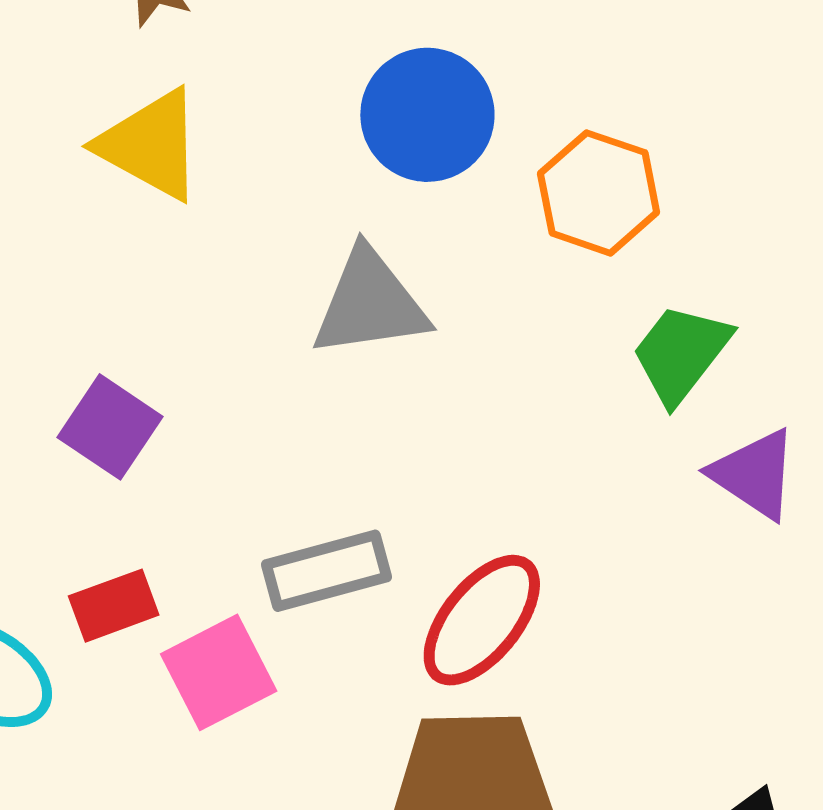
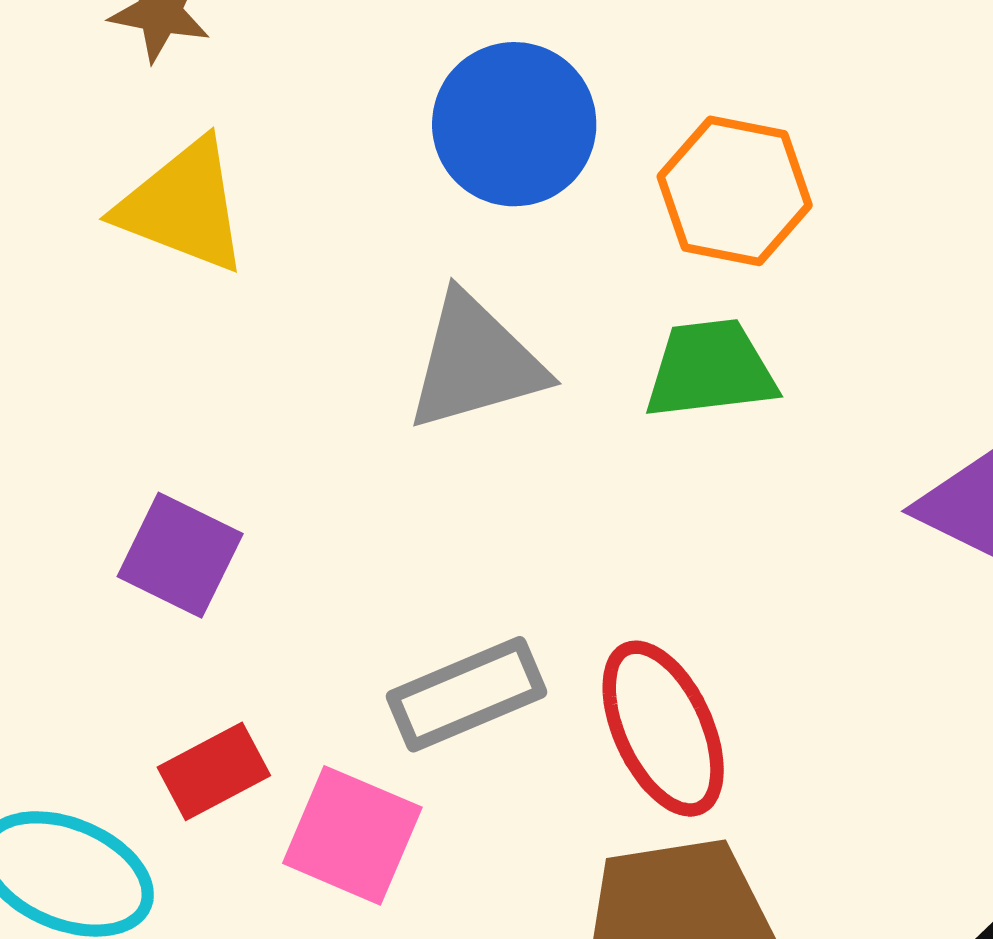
green trapezoid: (681, 353) -> (710, 369), moved, turned 53
red ellipse: (482, 620) -> (663, 729), turned -56
pink square: (219, 672) -> (352, 835), turned -32

